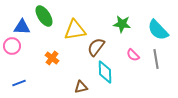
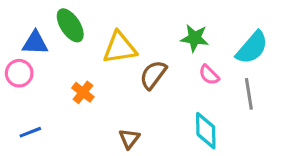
cyan semicircle: (158, 30) -> (252, 48), turned -95
pink semicircle: (133, 55) -> (209, 75), moved
cyan diamond: (105, 72) -> (206, 131), moved
brown triangle: (81, 87) -> (129, 139), turned -40

